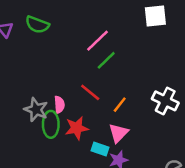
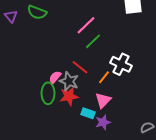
white cross: (165, 101) -> (121, 64), moved
pink semicircle: (59, 105) -> (55, 77), turned -136
gray star: (36, 110) -> (69, 81), moved

